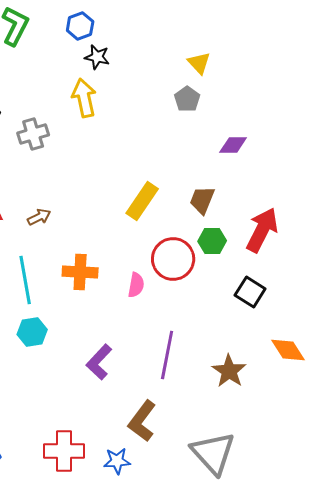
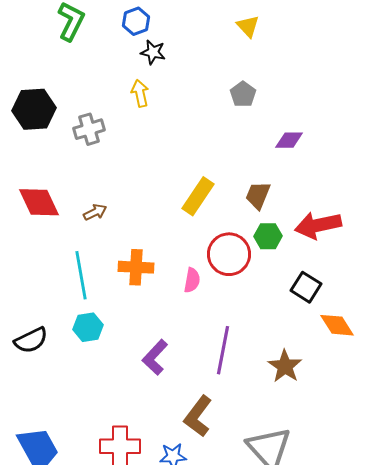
yellow triangle: (199, 63) -> (248, 26), moved
yellow arrow: (84, 98) -> (140, 93), size x0.7
red arrow: (262, 230) -> (318, 225), turned -129
orange diamond: (288, 350) -> (337, 325), moved

